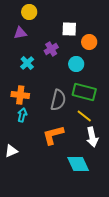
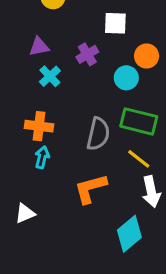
purple triangle: (20, 33) -> (39, 47), moved
orange circle: (89, 42) -> (147, 56), moved
cyan diamond: (78, 164) -> (129, 234), turned 75

